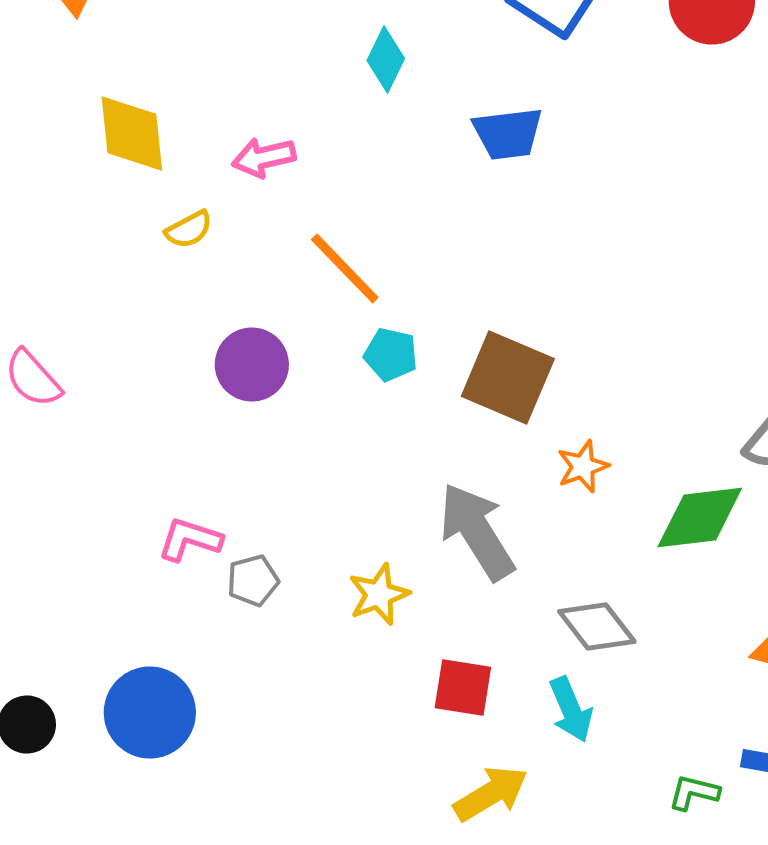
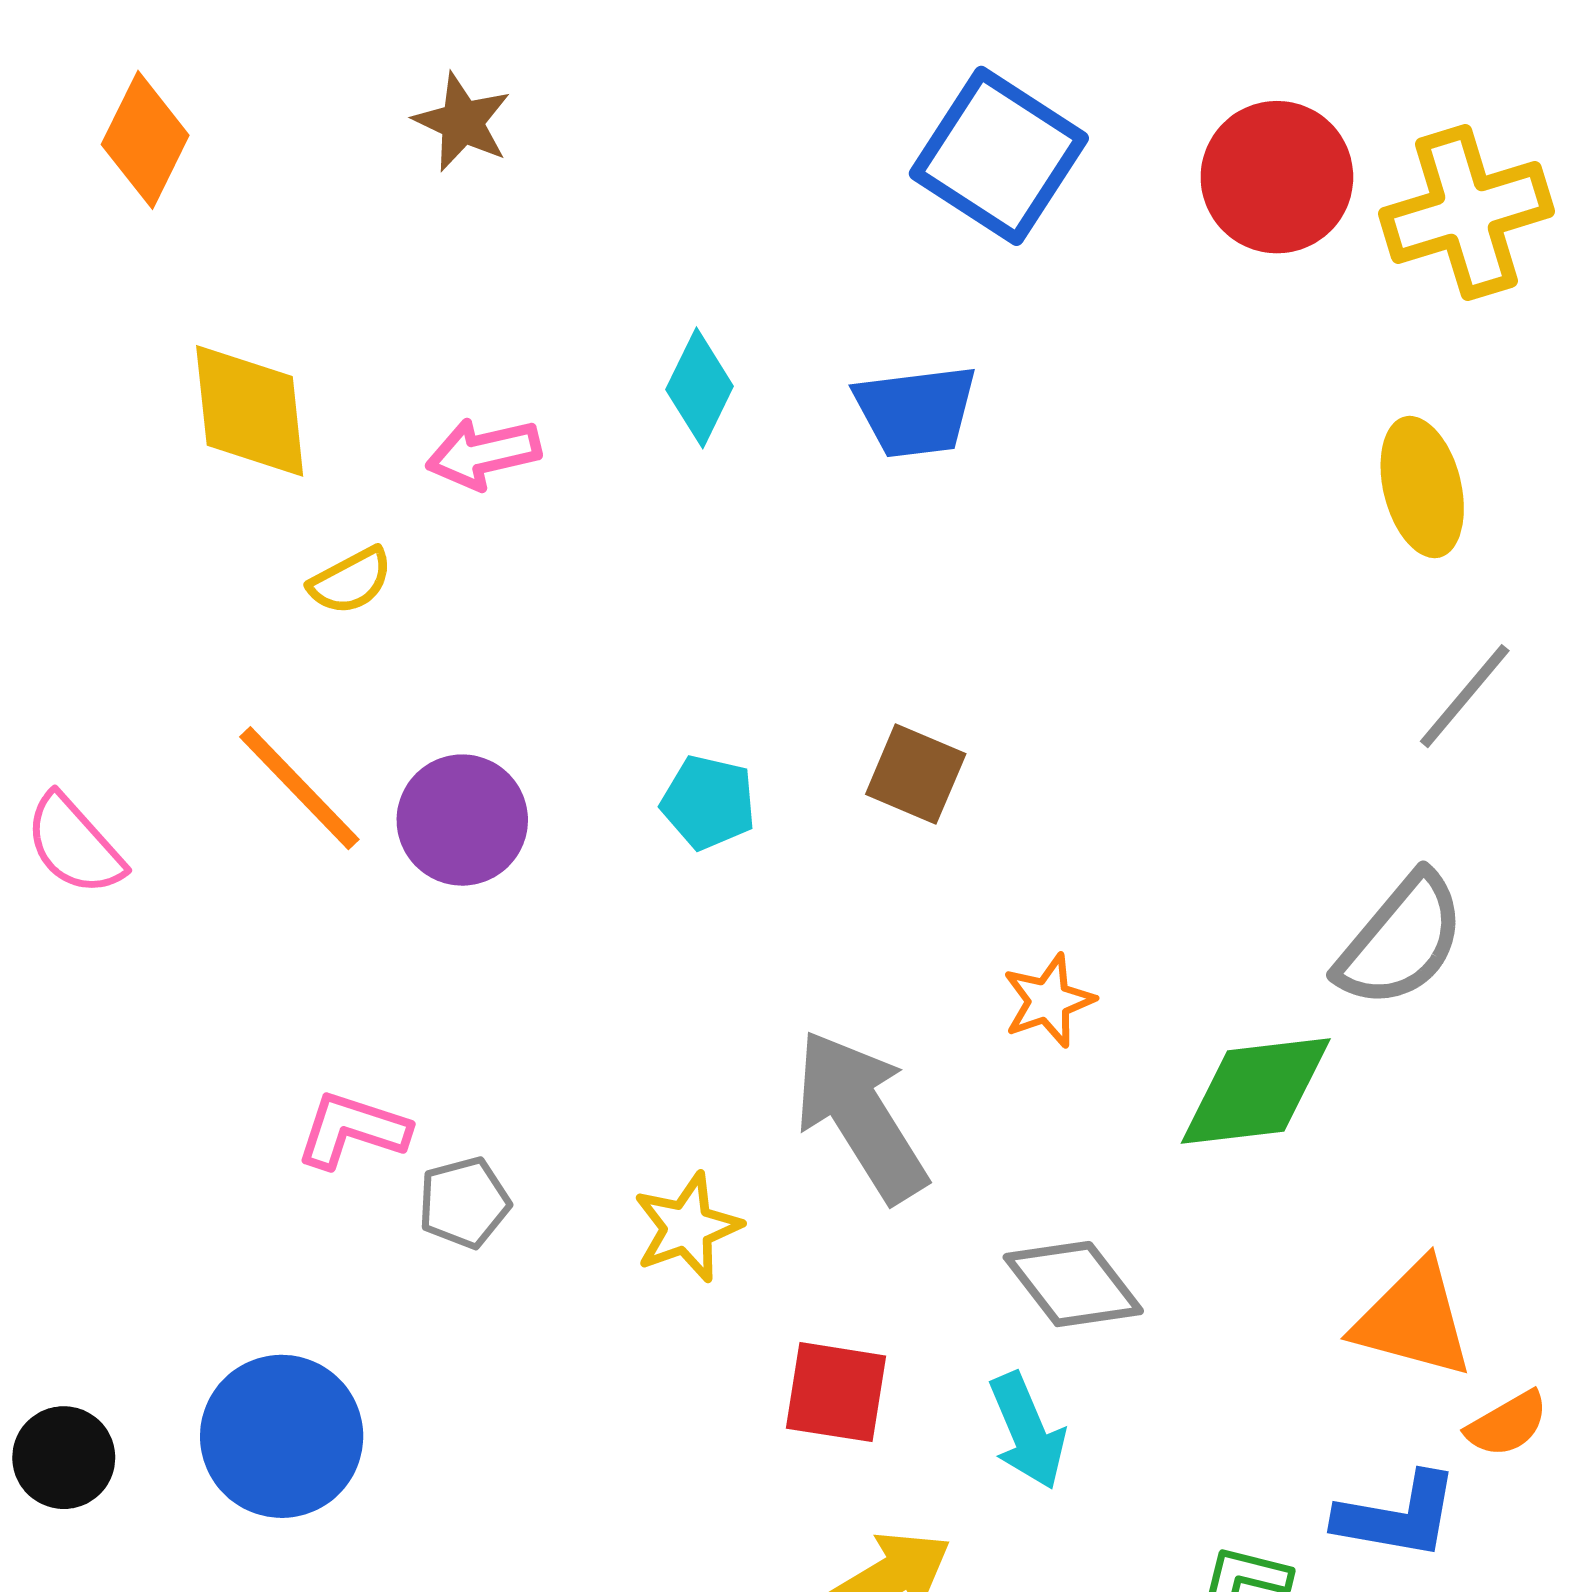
cyan diamond: (386, 60) -> (700, 388), moved
orange line: (345, 269) -> (299, 788), moved
brown square: (508, 378) -> (916, 774), moved, size x0.6

